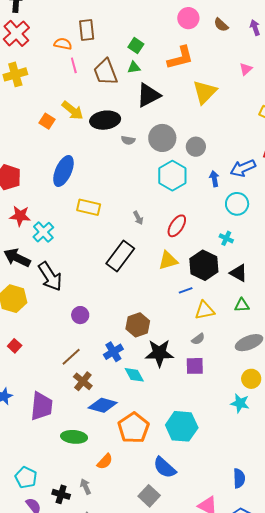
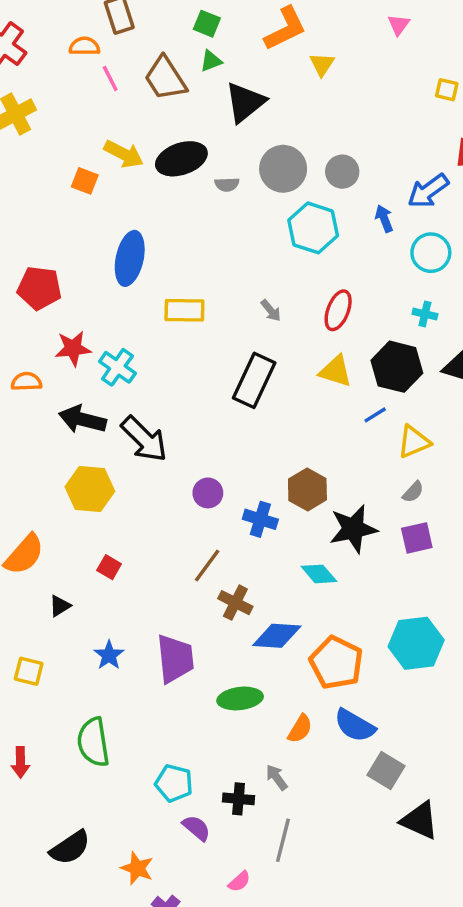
yellow triangle: (205, 92) -> (322, 64), moved, size x0.6
yellow triangle: (168, 260) -> (336, 371), turned 45
blue cross: (113, 352) -> (260, 519), moved, turned -30
blue semicircle: (165, 468) -> (355, 725), moved

